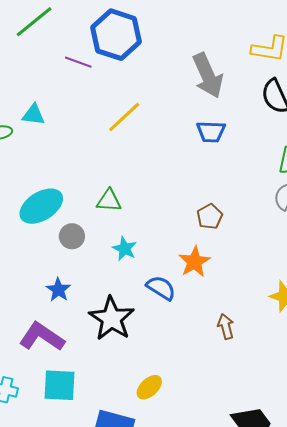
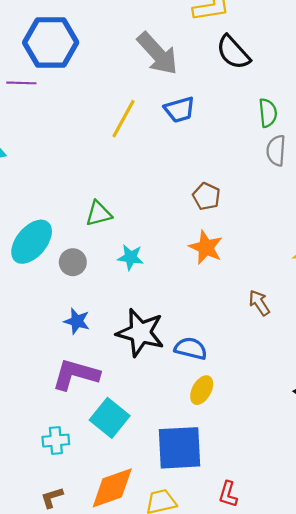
yellow line: (124, 117) -> (124, 119), moved
blue semicircle: (161, 288) -> (191, 348), moved
cyan square: (59, 385) -> (110, 418), turned -36

